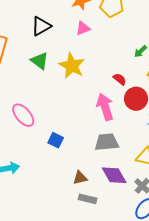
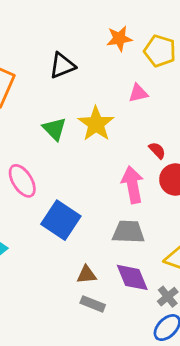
pink triangle: (83, 28) -> (138, 93), moved
green triangle: (40, 61) -> (54, 129), moved
blue square: (56, 140) -> (61, 220), size x1.8

